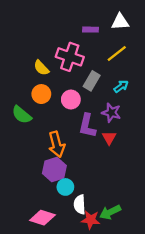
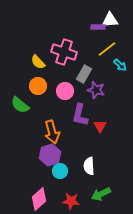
purple rectangle: (91, 30) -> (98, 27), moved
cyan arrow: (121, 86) -> (120, 65), moved, turned 80
purple star: (111, 113) -> (96, 90), moved
white semicircle: (80, 204) -> (89, 166), moved
pink diamond: (42, 218) -> (39, 199), turned -60
red star: (91, 220) -> (71, 201), moved

